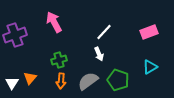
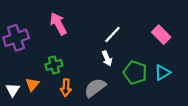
pink rectangle: (149, 32) -> (161, 35), turned 66
green cross: (59, 60) -> (54, 65), moved
green pentagon: (118, 80) -> (135, 72), moved

